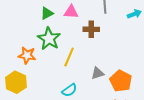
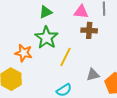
pink triangle: (71, 12) -> (81, 12), moved

